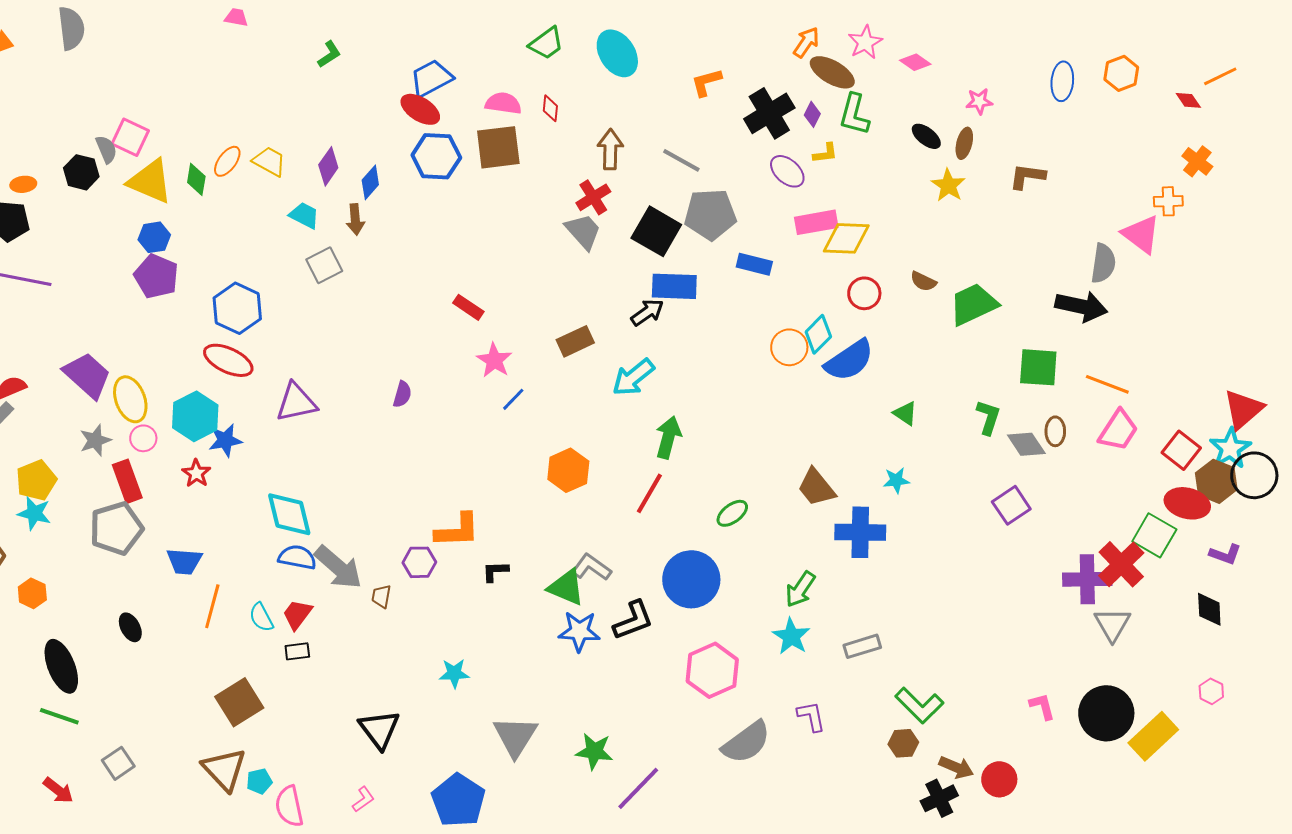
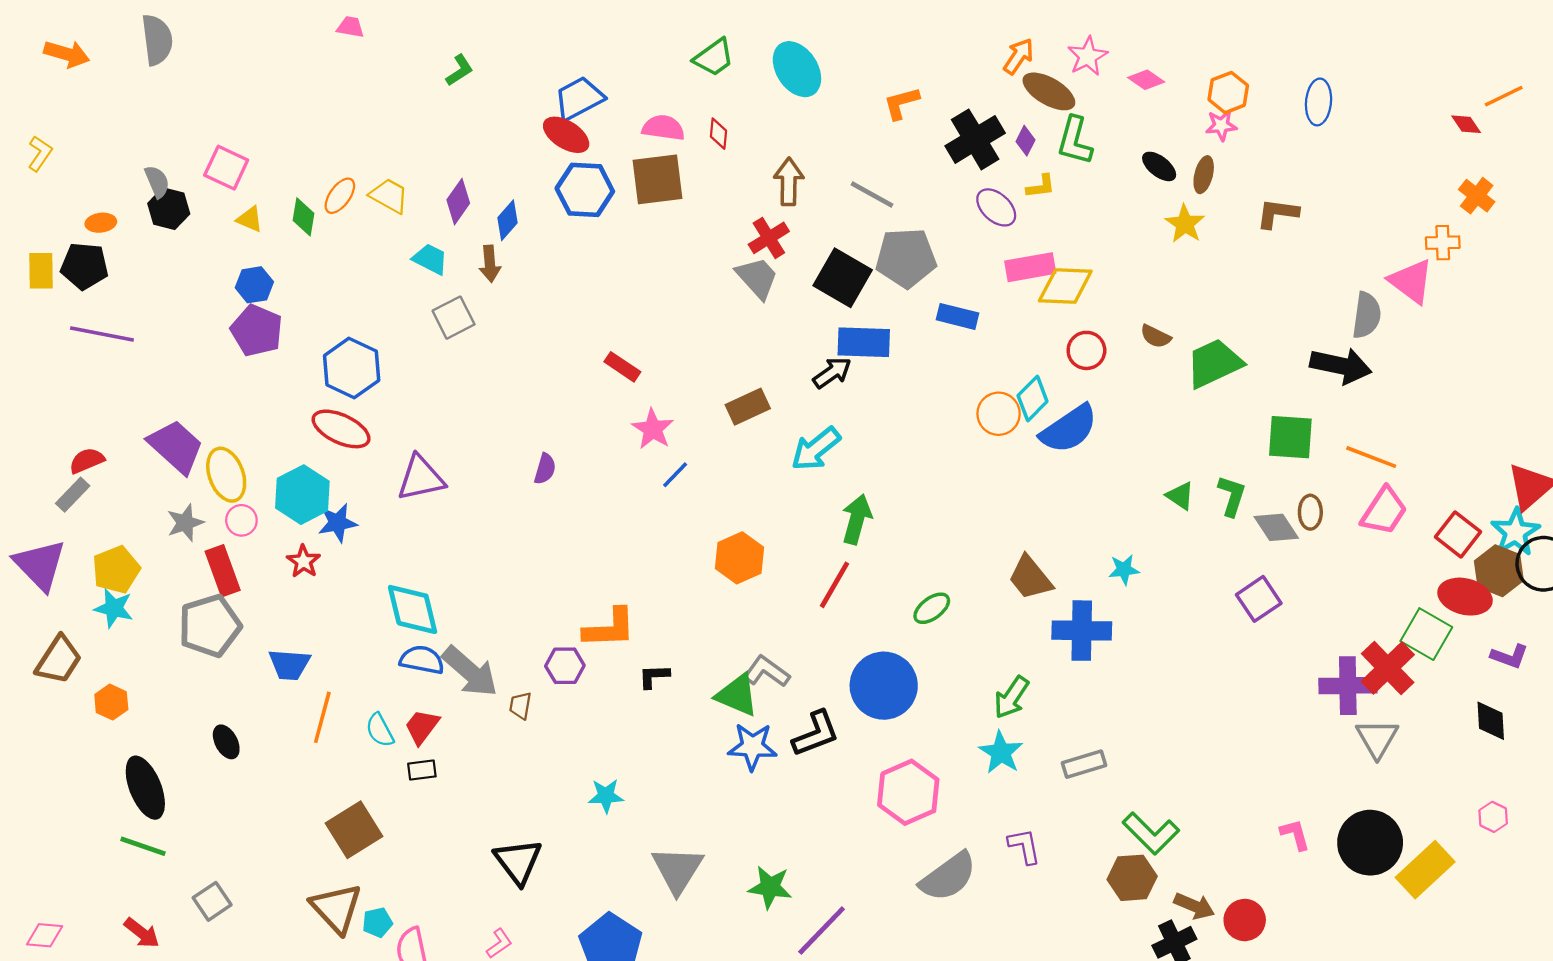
orange hexagon: (1121, 73) -> (1228, 93), moved
gray semicircle: (106, 149) -> (157, 182), moved
yellow triangle: (150, 181) -> (250, 219), size x0.5
green triangle: (905, 413) -> (1180, 496), moved
brown hexagon: (903, 743) -> (1132, 878), size x1.4

